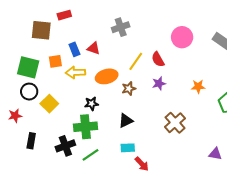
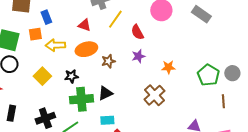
red triangle: (94, 48) -> (84, 25), moved
blue rectangle: (74, 49) -> (46, 17), moved
yellow line: (136, 61) -> (115, 19), moved
orange star: (198, 86) -> (168, 67), moved
yellow square: (49, 104) -> (42, 76), moved
green cross: (85, 127) -> (81, 99), moved

